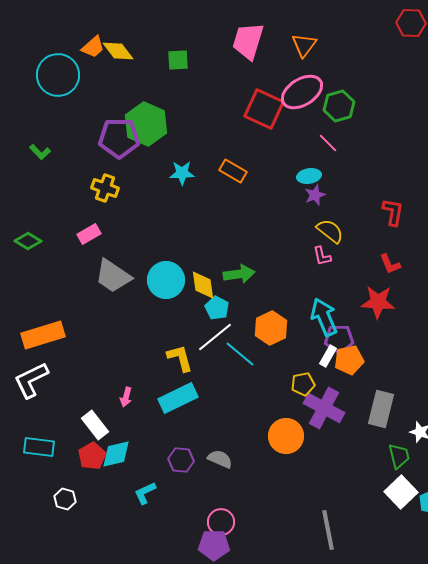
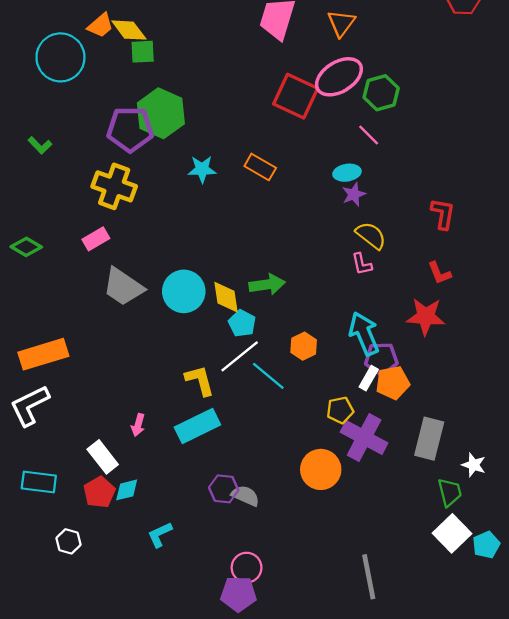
green square: (178, 60) -> (143, 52), moved
yellow cross: (105, 188) -> (114, 186), size x1.4
orange hexagon: (271, 328) -> (304, 346), size x0.7
cyan diamond: (116, 454) -> (127, 490), size x0.7
purple hexagon: (181, 460) -> (224, 489), moved

